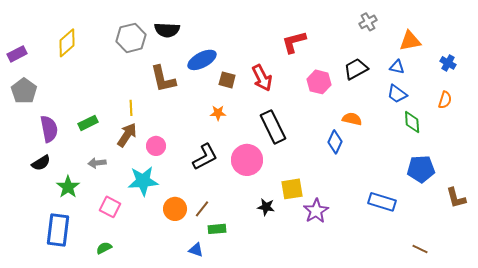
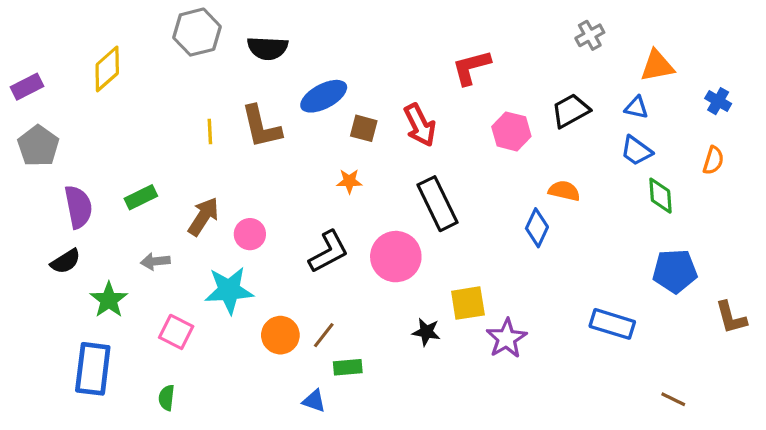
gray hexagon: (131, 38) -> (197, 32), moved
yellow line: (131, 108) -> (210, 131), moved
green semicircle: (104, 248) -> (167, 398), turned -56

